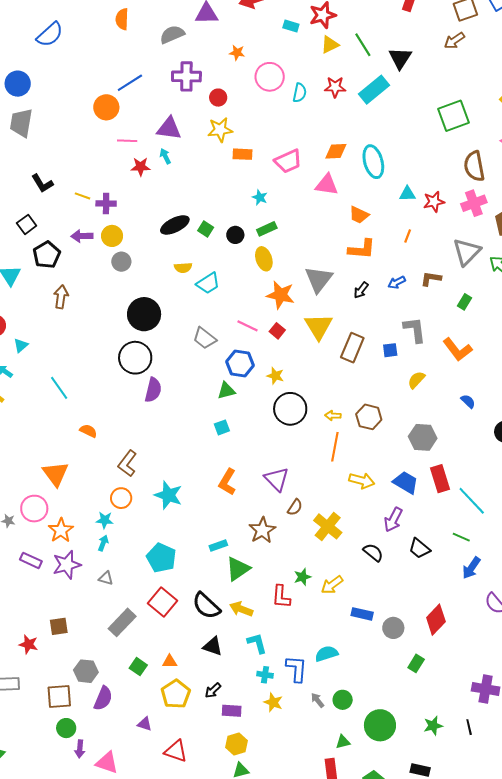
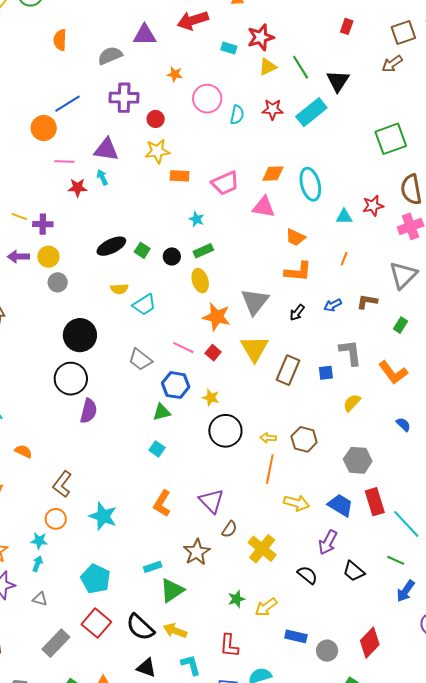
red star: (434, 202) -> (373, 206), moved
cyan square: (222, 427) -> (157, 449), turned -35
red L-shape: (281, 597) -> (229, 646), moved

